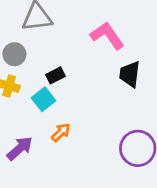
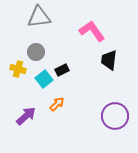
gray circle: (14, 54) -> (36, 52), moved
black rectangle: (56, 75) -> (62, 70), moved

